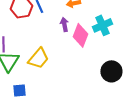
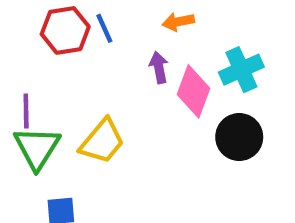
black circle: (111, 71) -> (239, 137), moved

